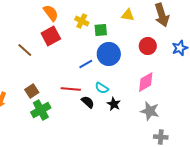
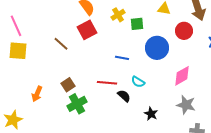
yellow cross: (82, 21) -> (118, 15), turned 32
red circle: (148, 46) -> (184, 31), moved
blue circle: (109, 54) -> (157, 48), moved
blue line: (86, 64) -> (122, 58), turned 40
black star: (114, 104) -> (151, 114), moved

